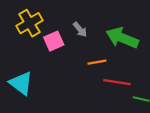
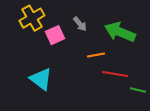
cyan triangle: (21, 83) -> (41, 79), moved

